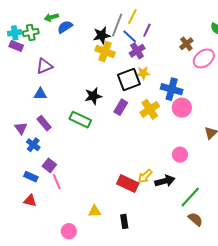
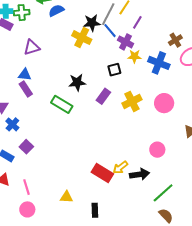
blue line: (130, 36) -> (110, 31), moved
purple cross: (137, 51) -> (126, 42), turned -35
yellow cross: (105, 52) -> (82, 38), moved
yellow star: (143, 73) -> (135, 56), moved
black square: (129, 79) -> (114, 70), size x0.6
blue cross: (172, 89) -> (159, 63), moved
purple rectangle: (44, 123) -> (26, 89), moved
pink line: (57, 182) -> (27, 187), moved
pink circle: (69, 231) -> (27, 209), moved

